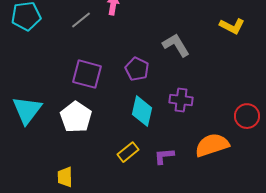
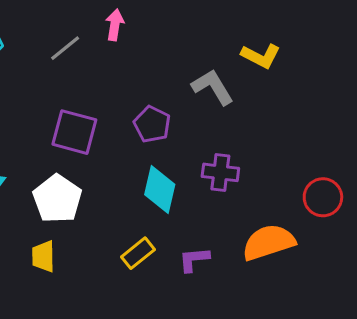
yellow L-shape: (232, 26) -> (261, 56), moved
yellow trapezoid: (65, 177) -> (43, 256), moved

